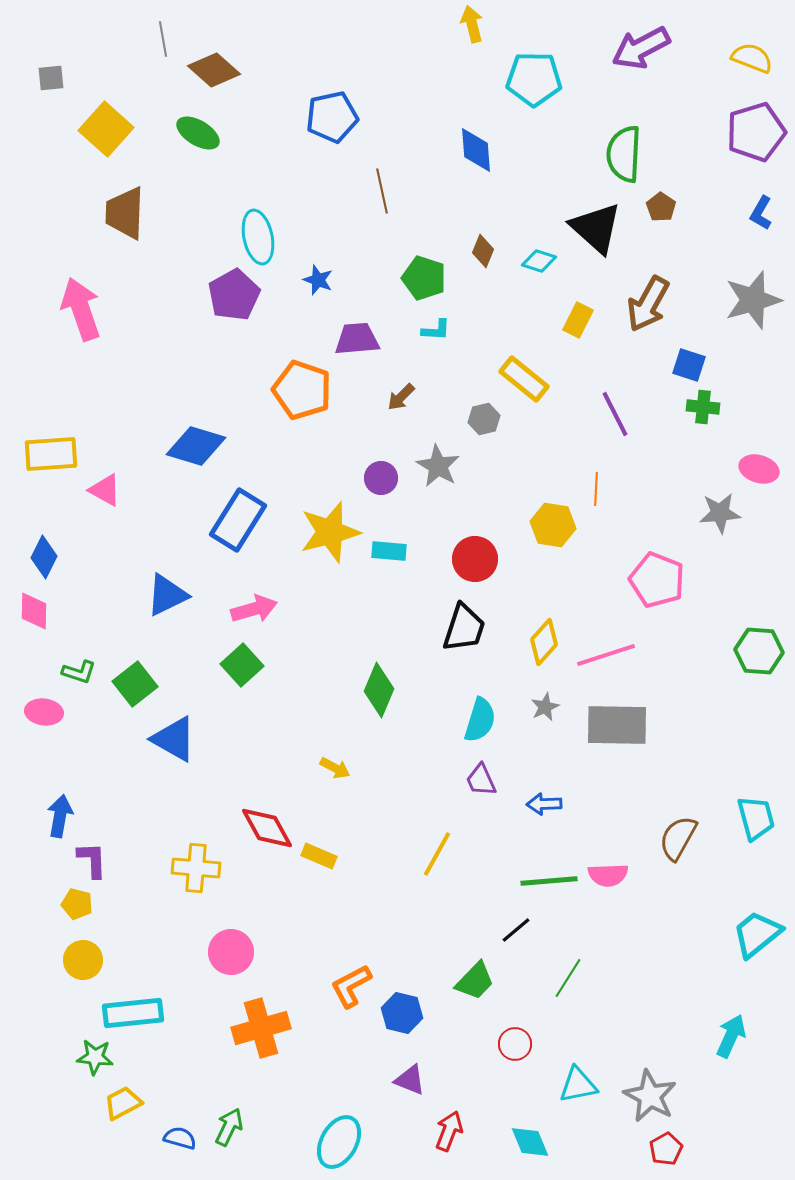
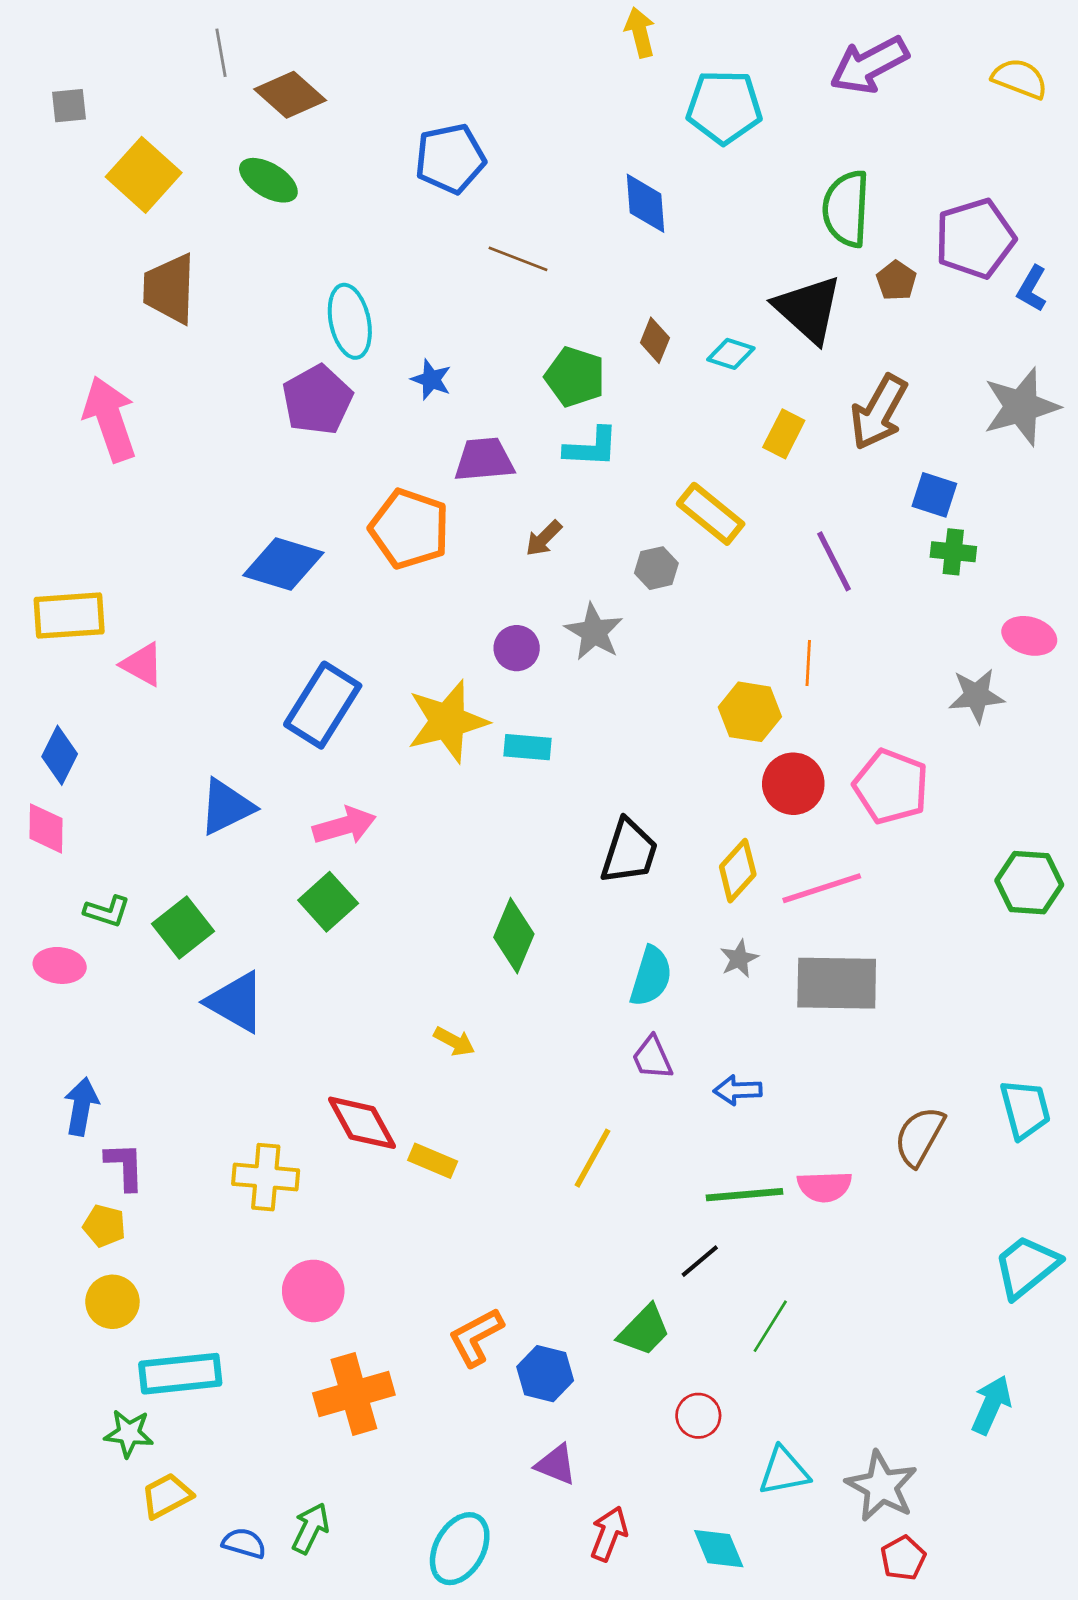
purple pentagon: (756, 132) -> (975, 239), moved
brown line: (382, 191) -> (518, 259), turned -57
cyan L-shape: (436, 330) -> (591, 447), size x1.4
blue diamond: (196, 446) -> (283, 564), moved
red circle: (475, 559) -> (793, 784), moved

